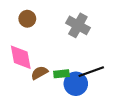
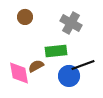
pink diamond: (21, 57) -> (19, 73), moved
green rectangle: (61, 74) -> (56, 51), moved, size x1.5

